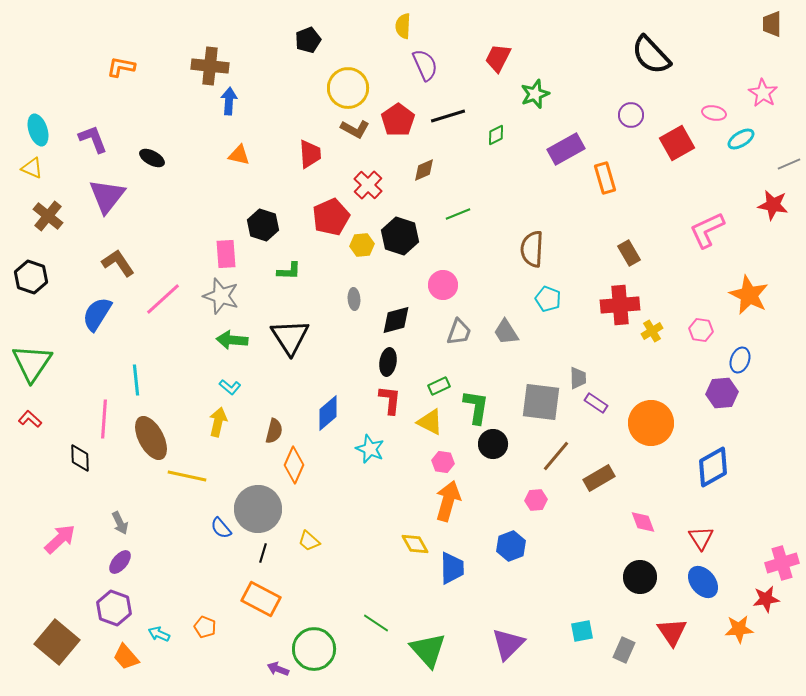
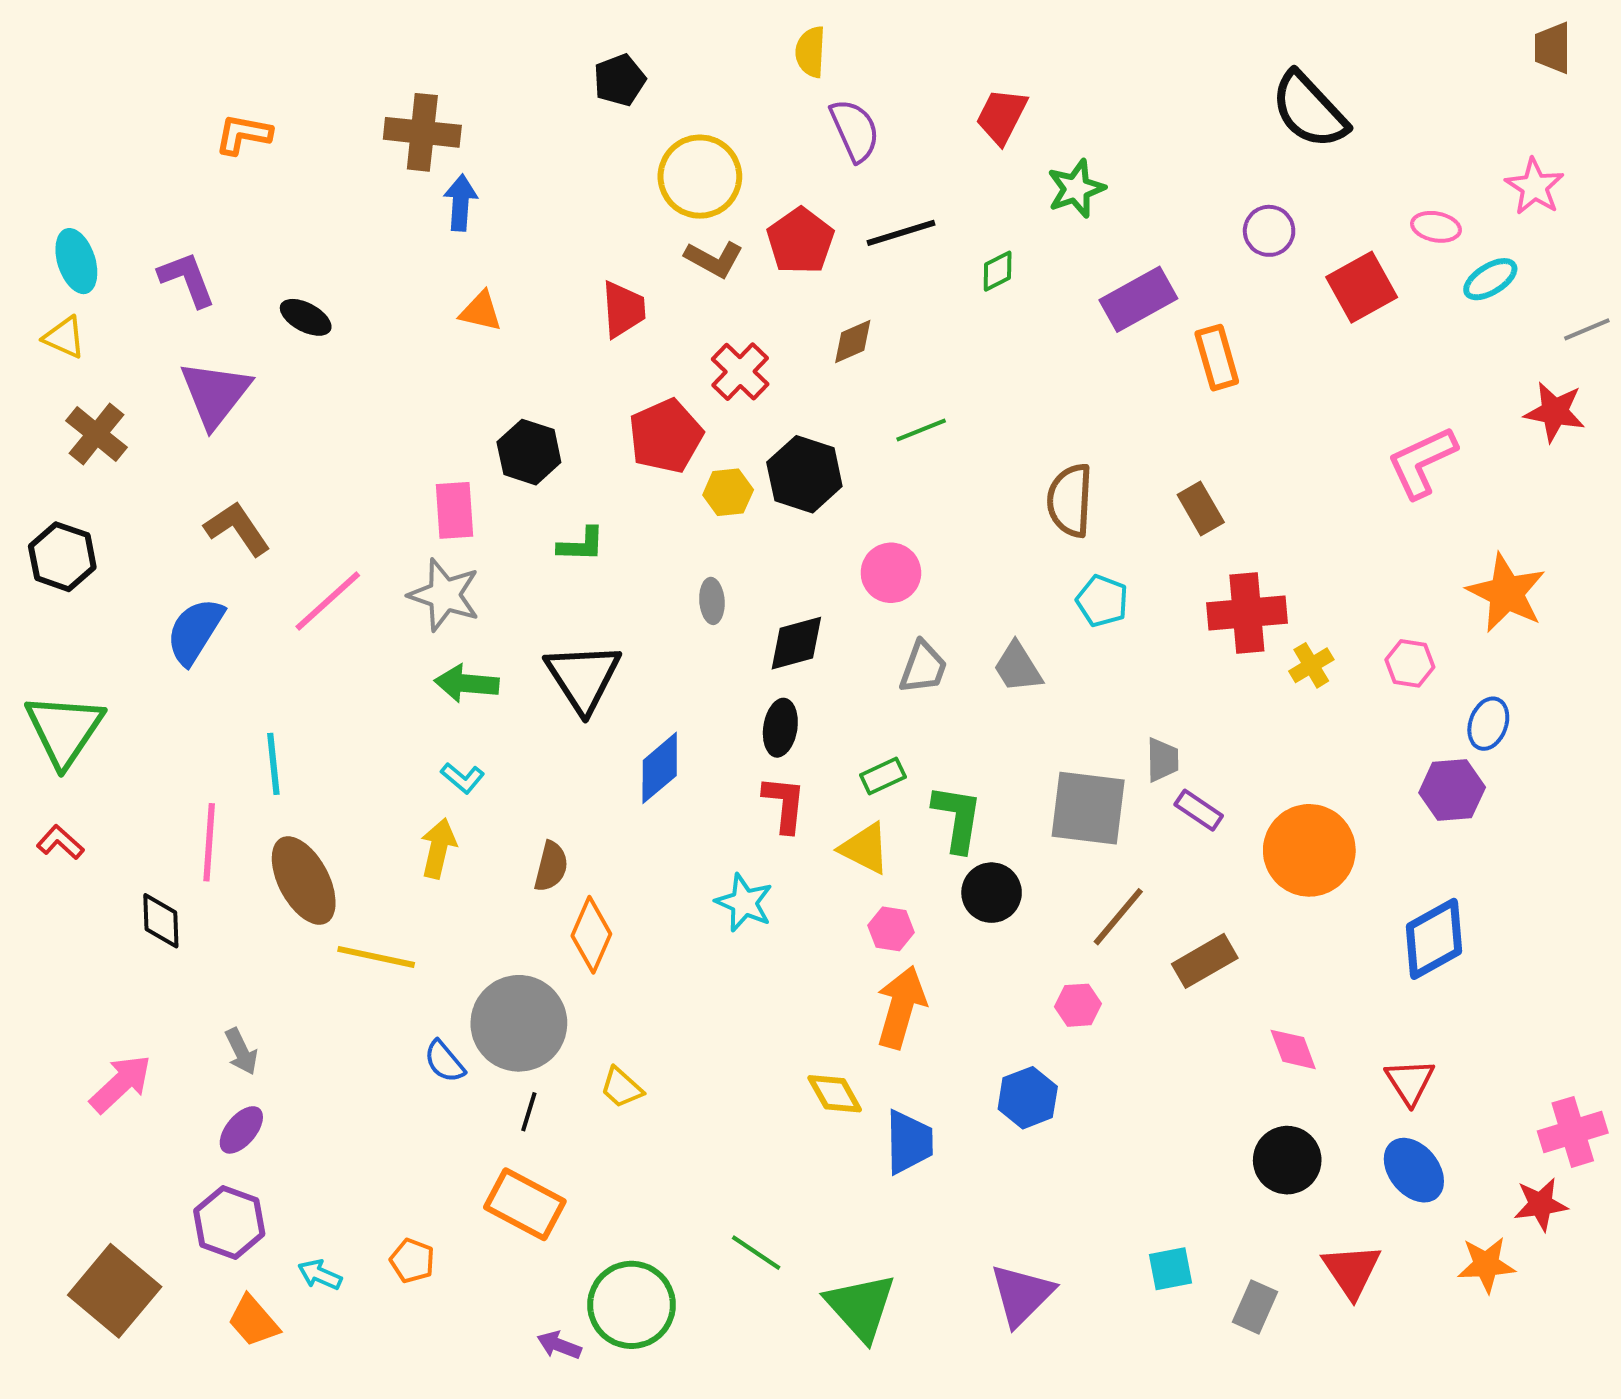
brown rectangle: (629, 253) -> (1201, 508), moved
blue diamond: (328, 413) -> (660, 768), moved

